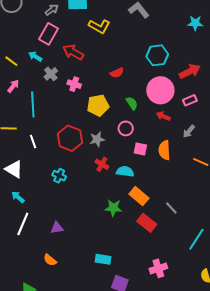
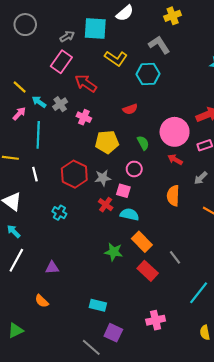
cyan hexagon: (157, 55) -> (148, 74), moved
cyan arrow: (35, 56) -> (39, 102), moved
pink square: (140, 149) -> (123, 191), moved

